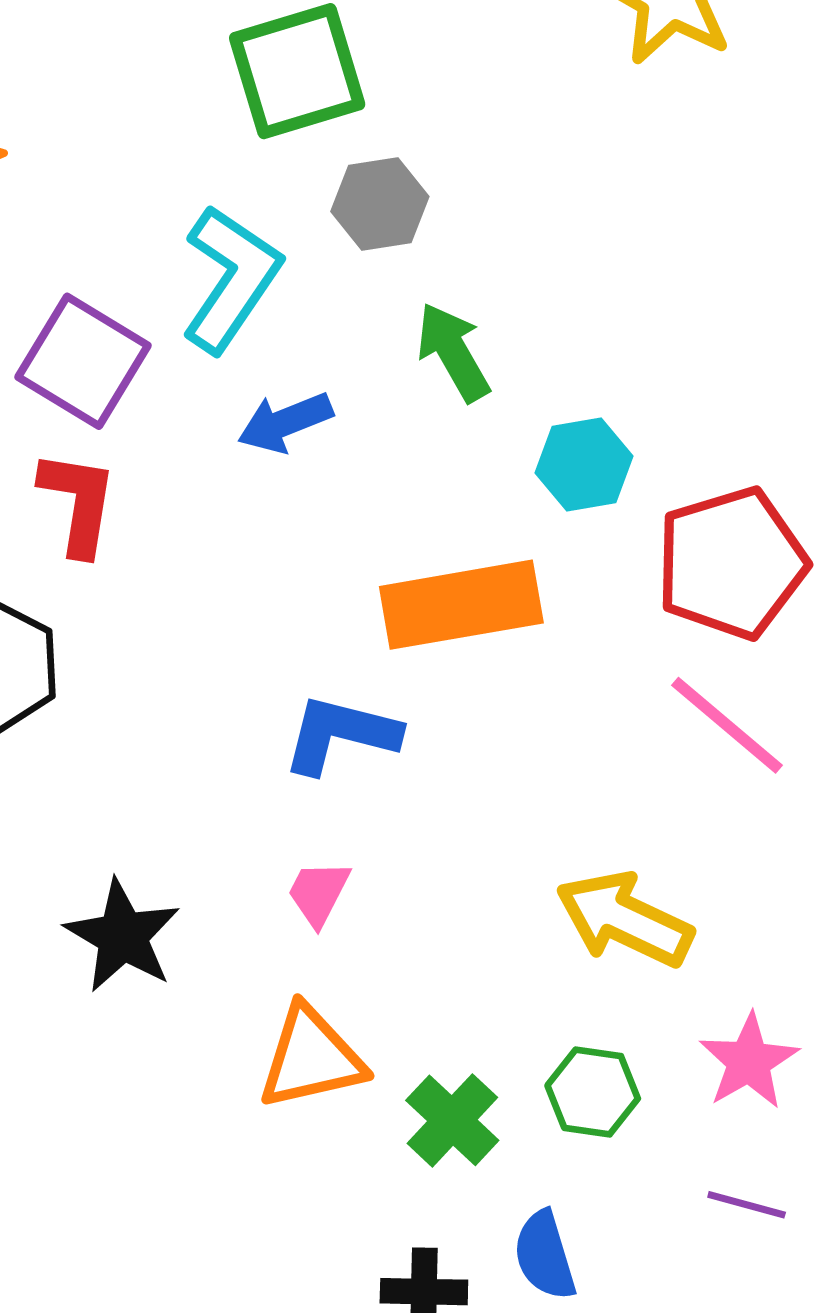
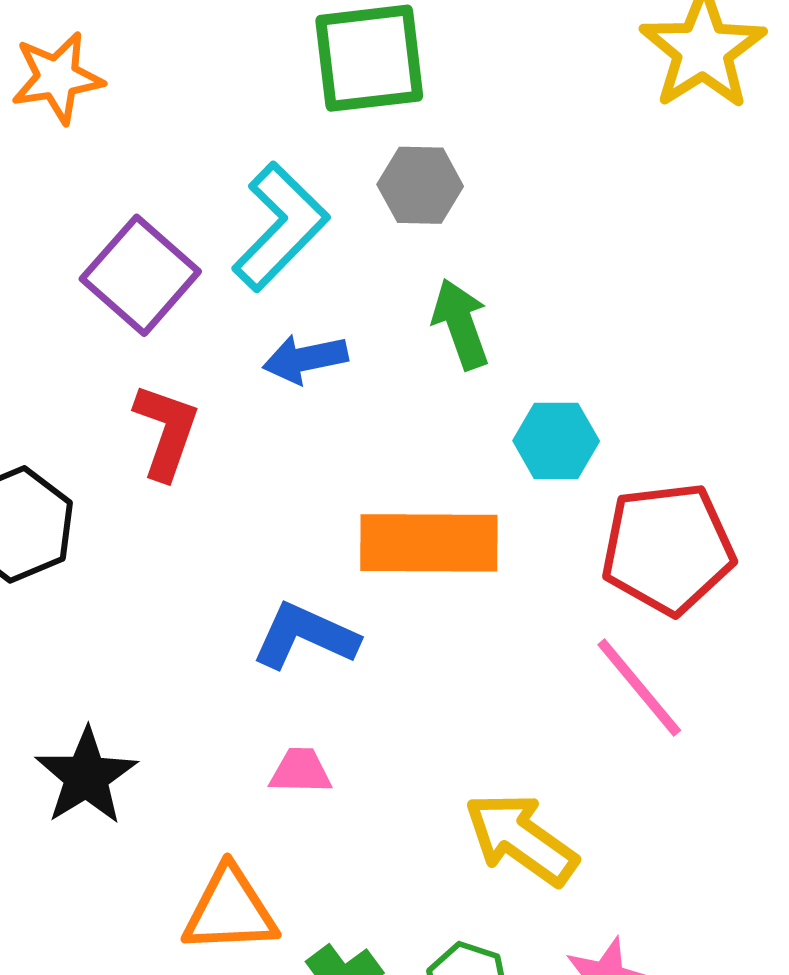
red L-shape: (78, 503) -> (166, 431), moved
pink trapezoid: (319, 893) -> (301, 771), moved, turned 54

